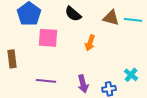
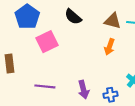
pink square: (48, 38) -> (47, 42), turned -30
orange arrow: (90, 43) -> (109, 47), moved

